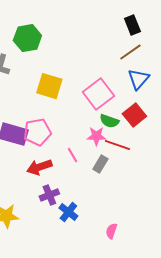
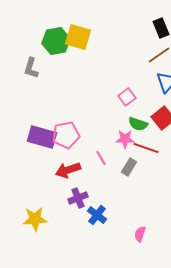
yellow square: (49, 86) -> (78, 37), moved
pink square: (98, 94) -> (127, 97), size x0.6

